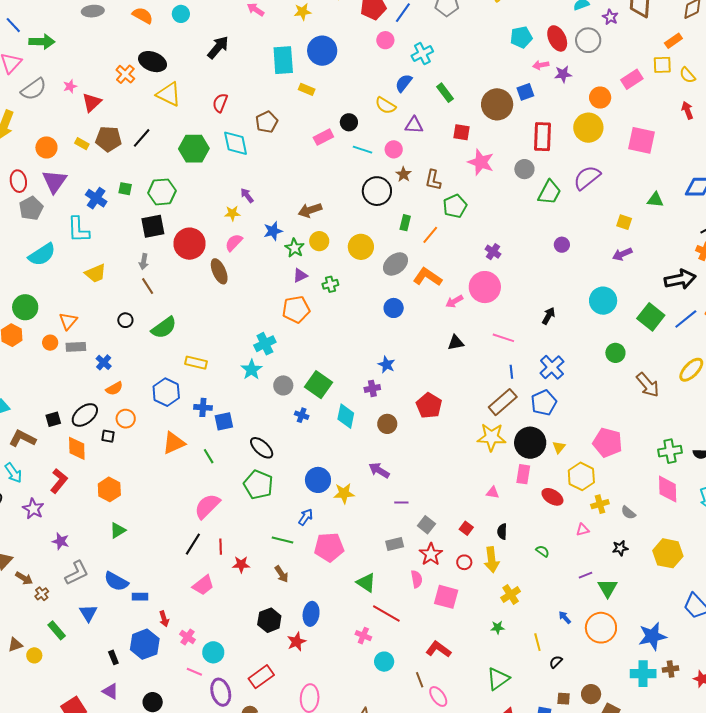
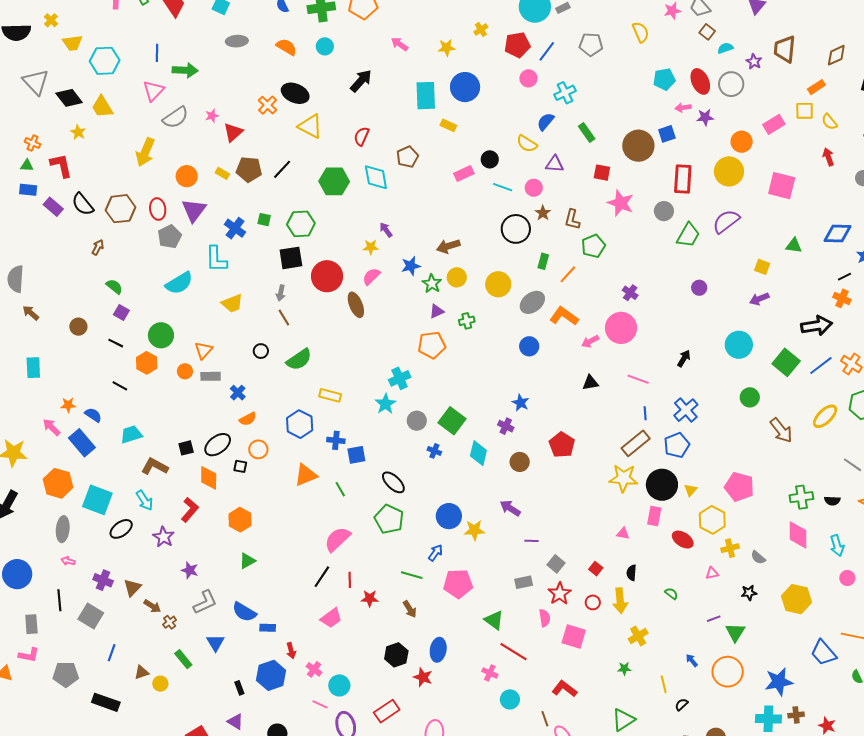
blue line: (13, 25) -> (157, 53), turned 42
purple cross: (372, 388) -> (506, 426), turned 35
red star: (297, 642) -> (423, 677), turned -30

